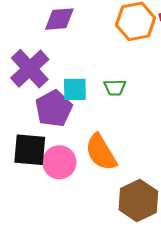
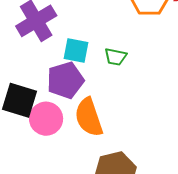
purple pentagon: (54, 109) -> (65, 80), moved

